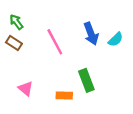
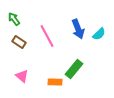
brown rectangle: (14, 43) -> (19, 42), moved
green rectangle: (86, 80) -> (74, 69), turned 60

